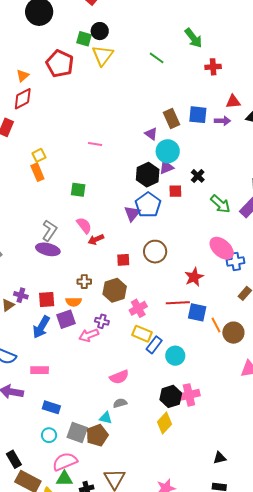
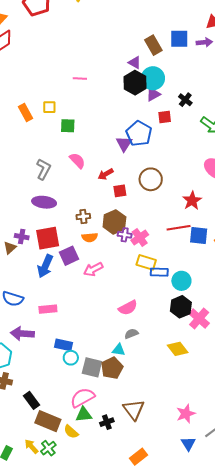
yellow square: (39, 155) -> (49, 107), moved, turned 32
black hexagon: (148, 175) -> (135, 83), moved
red arrow: (96, 239) -> (106, 174), moved
purple ellipse: (48, 249) -> (44, 202), moved
red square: (47, 299) -> (48, 238), size x1.4
orange semicircle: (73, 302) -> (90, 237), moved
purple cross: (102, 321) -> (125, 235), moved
blue rectangle: (154, 345) -> (159, 272), turned 60
pink cross: (189, 395) -> (199, 318), turned -30
black hexagon: (171, 396) -> (181, 307), moved
yellow diamond: (164, 423) -> (178, 349), turned -75
cyan circle: (49, 435) -> (71, 358), moved

